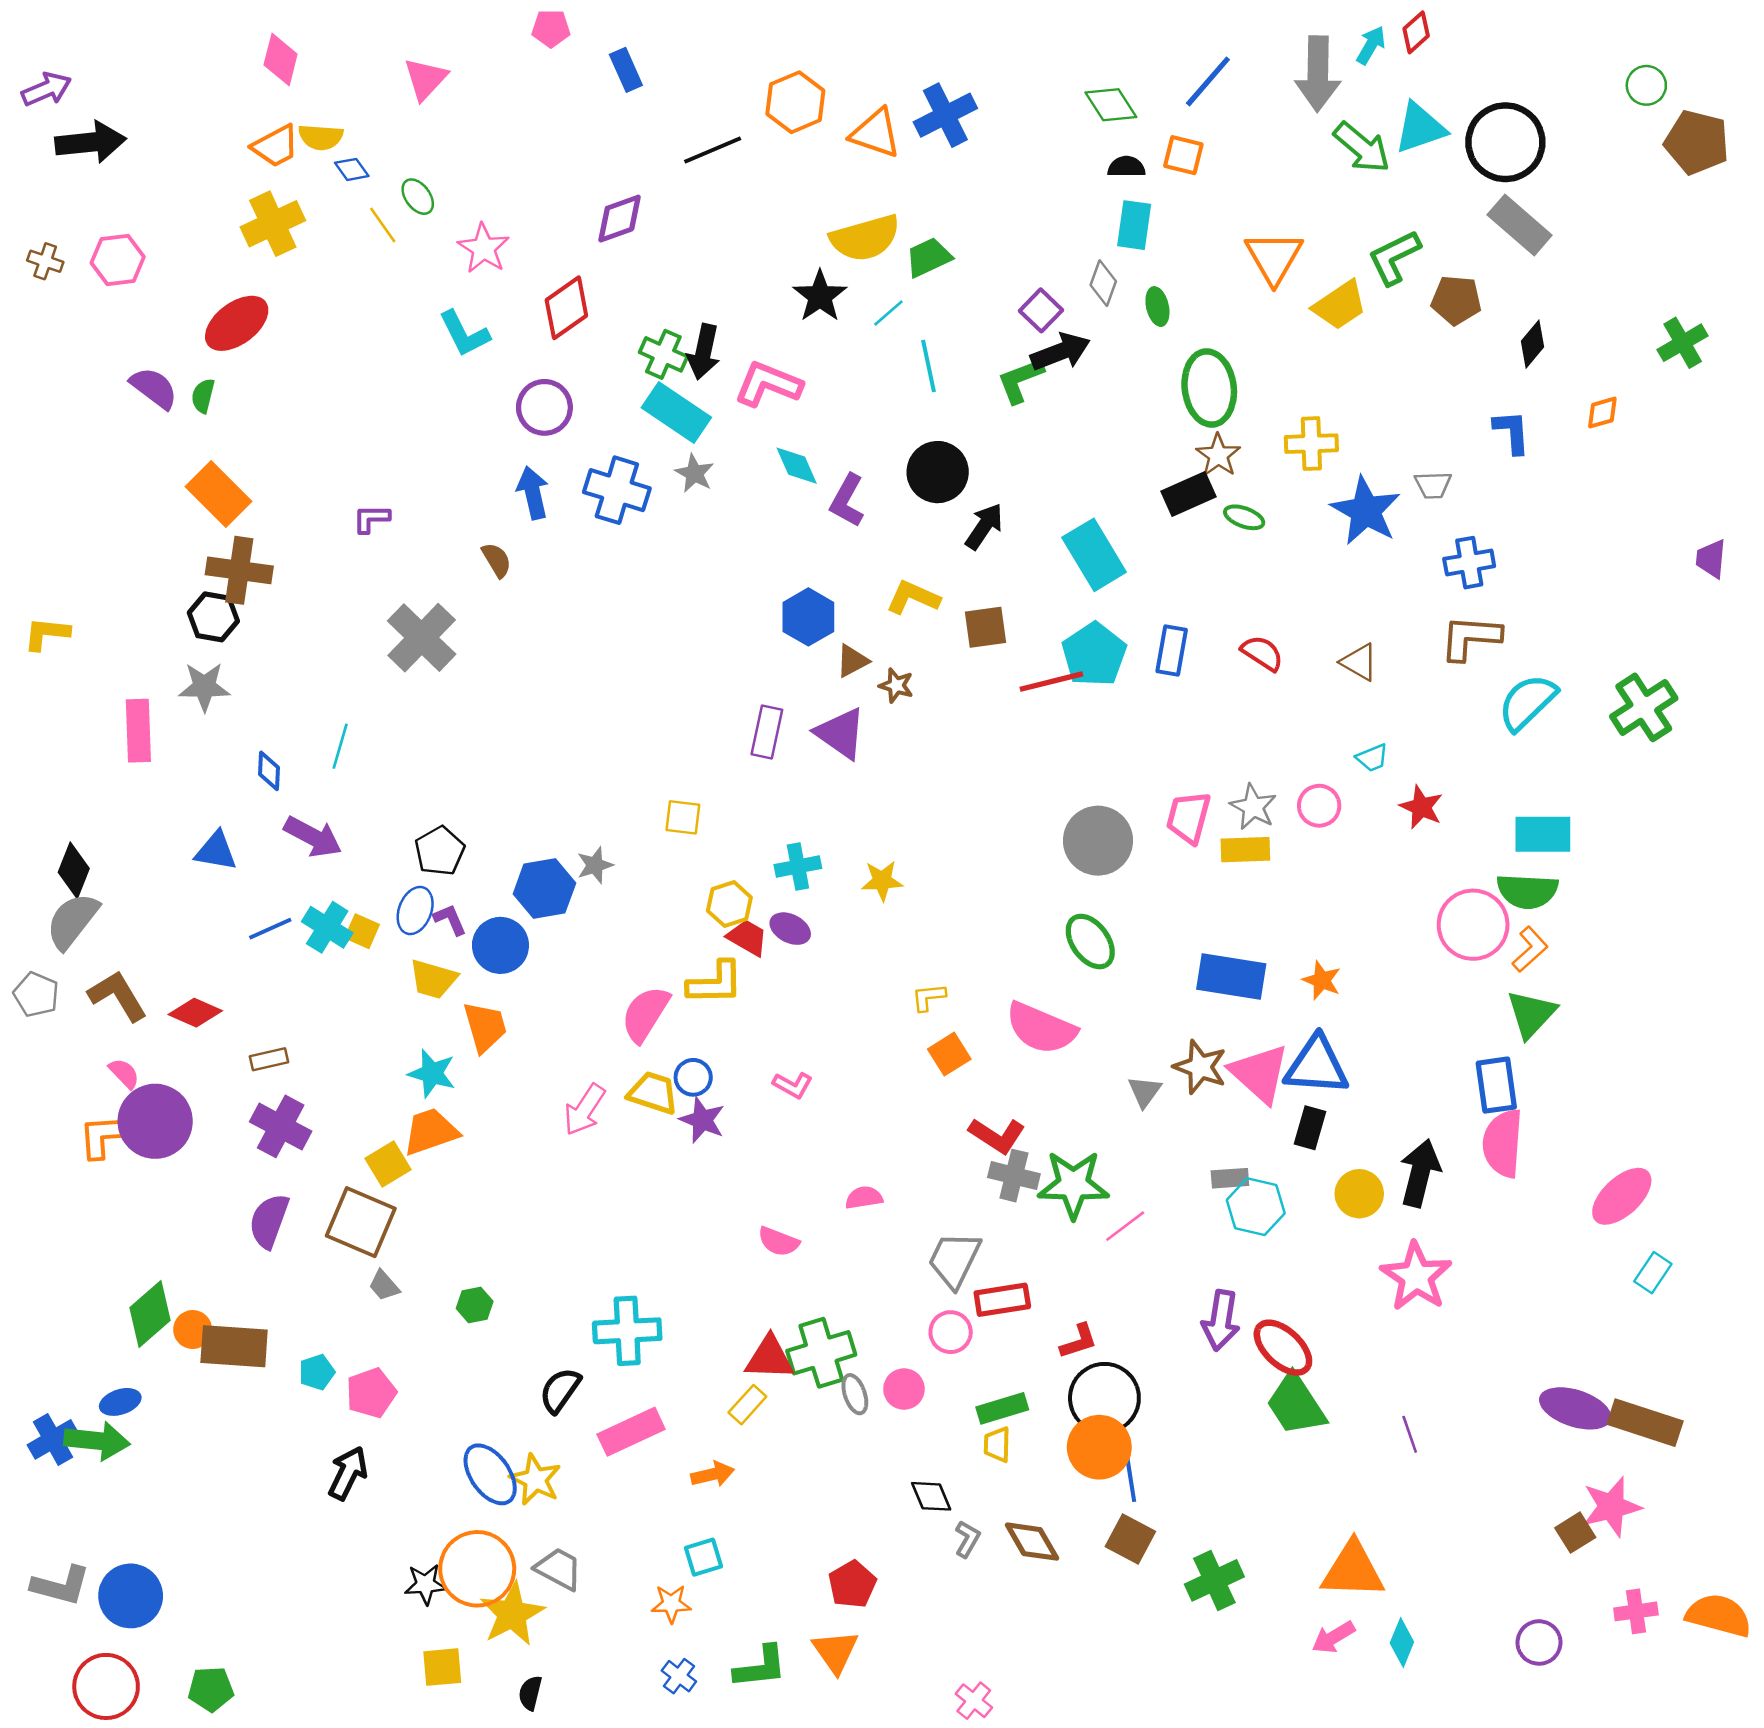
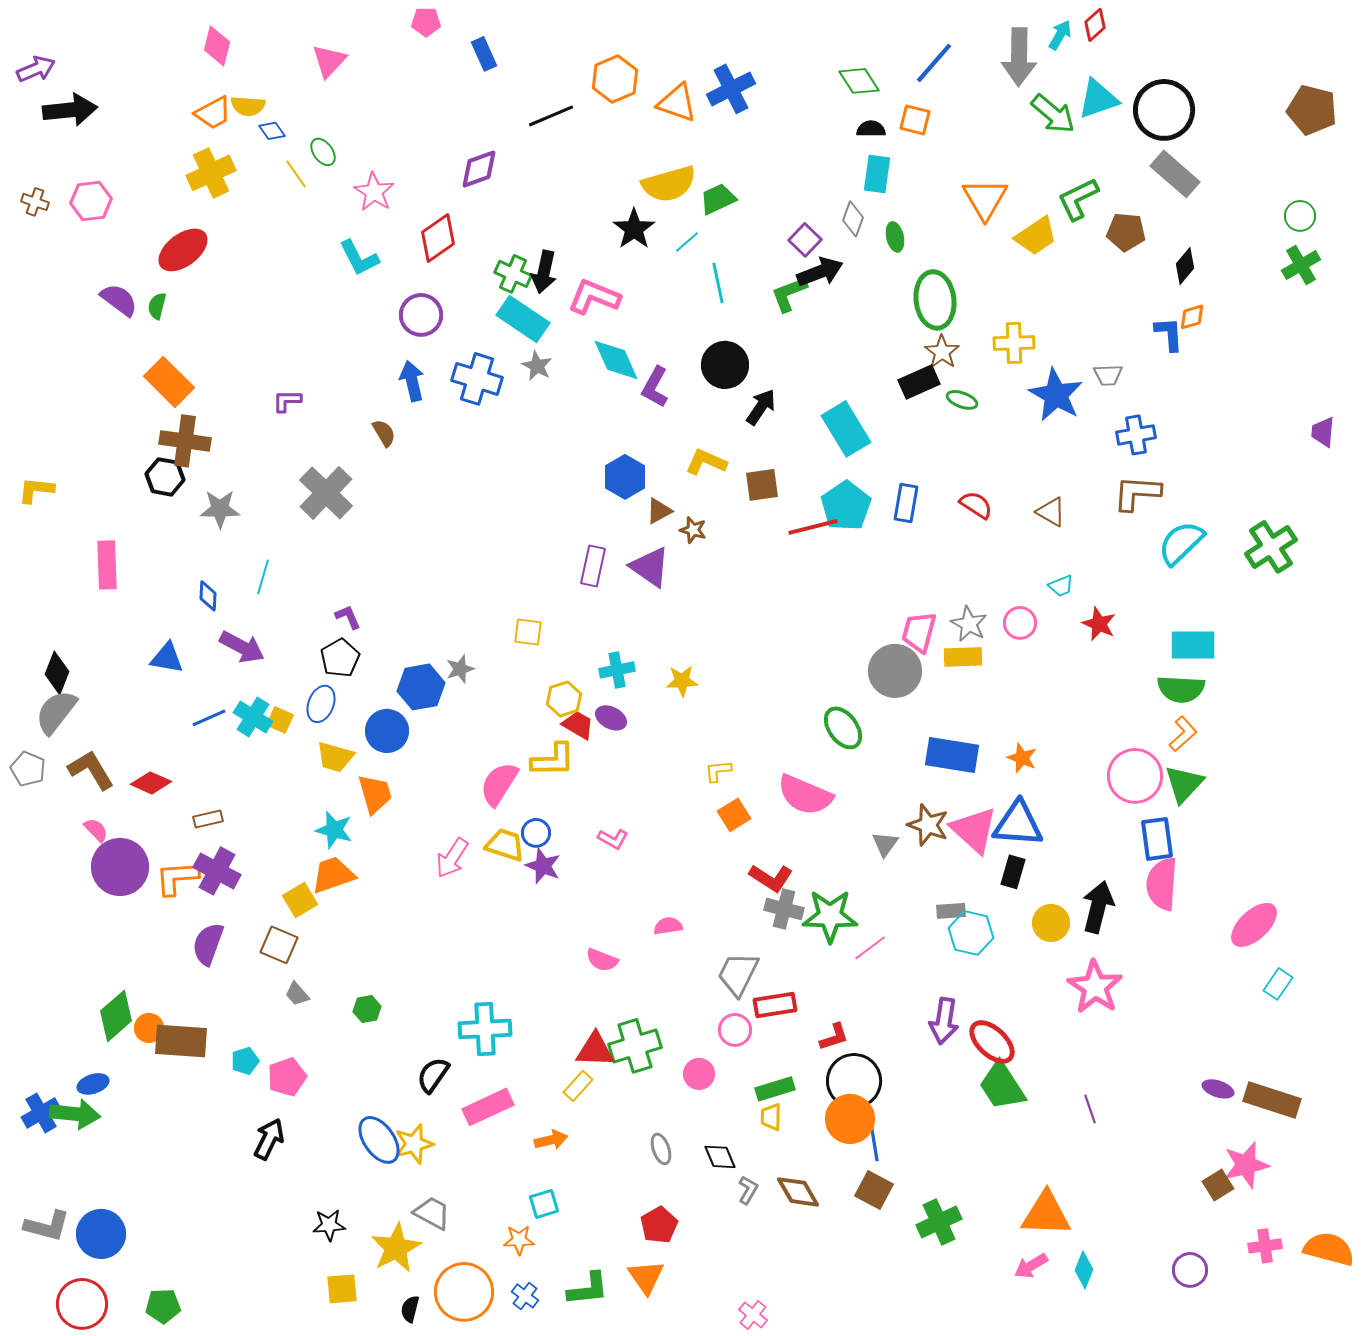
green circle: (1646, 85) -> (1300, 216), moved
orange diamond: (1602, 413) -> (1192, 317), moved
cyan diamond: (797, 466) -> (616, 360), size x1.4
gray star: (204, 687) -> (220, 509), moved
gray circle: (1098, 841) -> (895, 671), moved
purple L-shape: (450, 920) -> (348, 617), moved
pink circle: (1473, 925) -> (1135, 776), moved
orange L-shape: (106, 1136) -> (177, 878), moved
brown square: (361, 1222) -> (279, 945), size x0.7
gray ellipse: (855, 1394) -> (661, 1149), moved
purple ellipse: (1575, 1408) -> (1218, 1089), size x0.6
yellow star: (535, 1480) -> (414, 1144), turned 30
orange circle: (477, 1569) -> (464, 1292), moved

